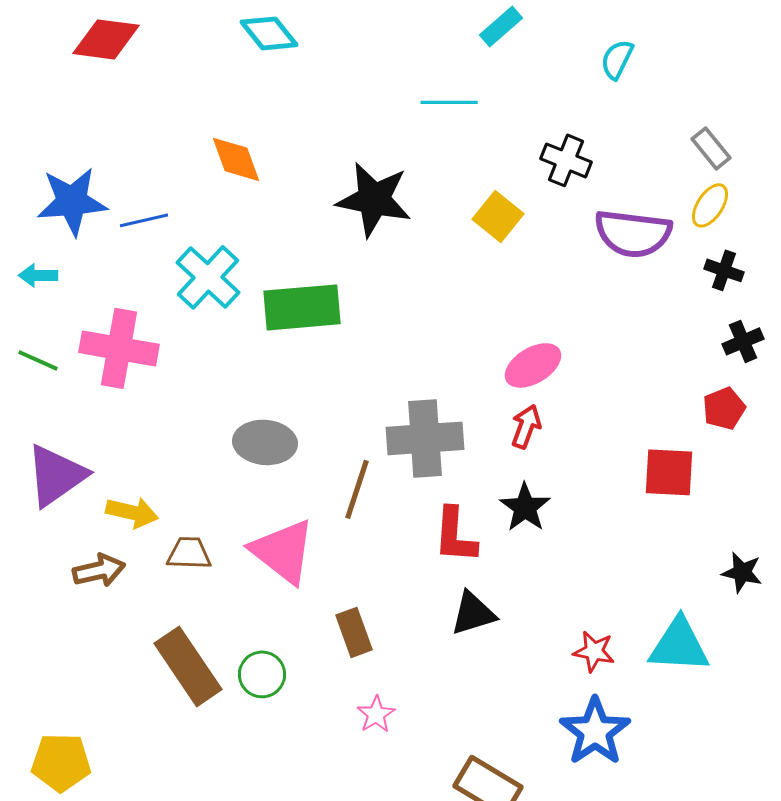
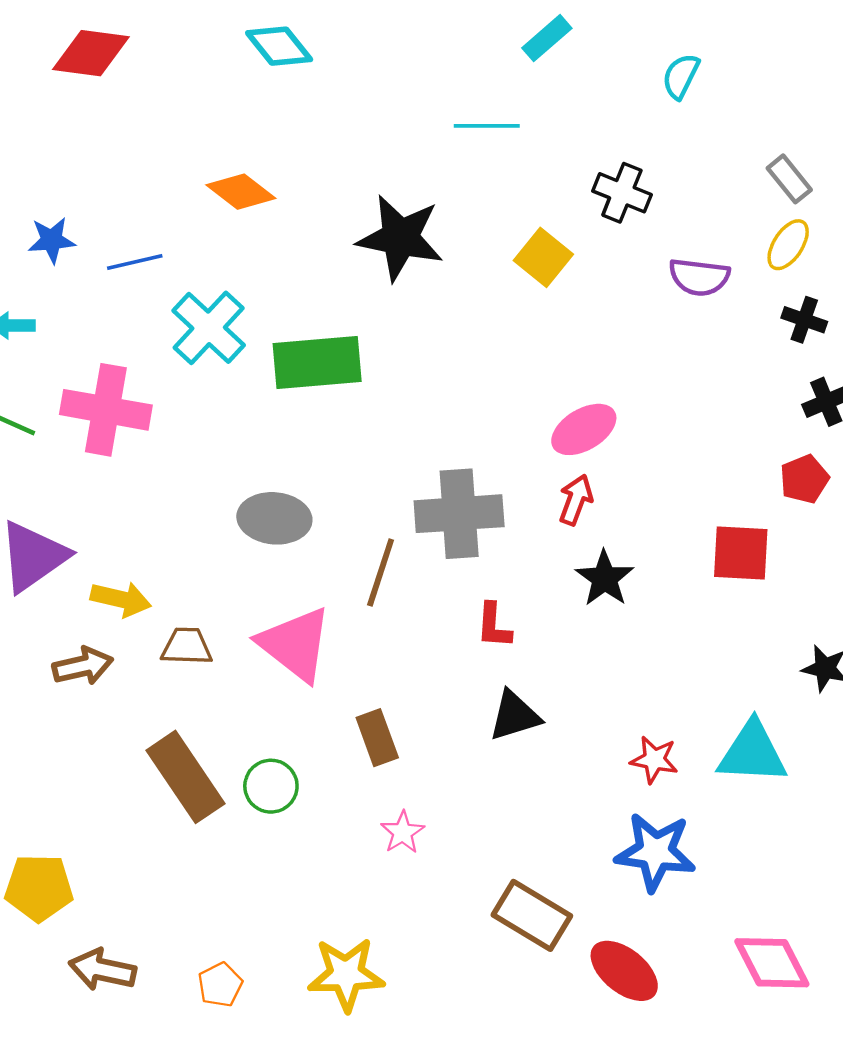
orange diamond: (236, 159) -> (241, 192), turned -32
blue star: (72, 201) -> (52, 240), size x0.6
purple semicircle: (633, 233) -> (699, 277), size x0.7
black star: (525, 507) -> (605, 578), moved
red L-shape: (455, 535) -> (494, 626), size x0.7
blue star: (595, 731) -> (655, 852), turned -30

